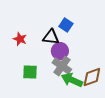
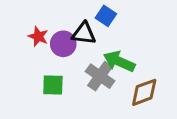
purple circle: (60, 51) -> (63, 44), moved
green arrow: (72, 80) -> (119, 61), moved

